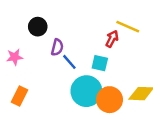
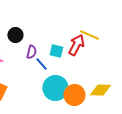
red arrow: (112, 39) -> (76, 45), size x1.5
cyan square: (100, 63) -> (56, 51), moved

